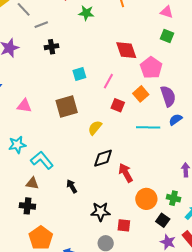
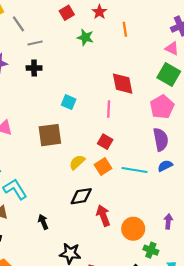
green square: (167, 36) -> (169, 74), size x1.5
black cross: (52, 47) -> (34, 68), moved
pink pentagon: (151, 68) -> (162, 107), moved
cyan square: (79, 74) -> (69, 102), turned 32
pink line: (108, 81) -> (109, 109), moved, turned -35
orange square: (141, 94) -> (103, 167), moved
orange circle: (146, 199) -> (133, 229), moved

